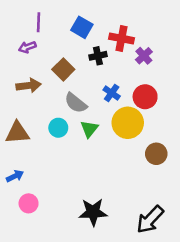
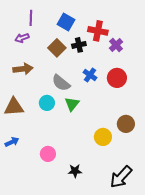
brown square: (63, 69) -> (57, 48), moved
yellow circle: (128, 123) -> (103, 137), moved, size x0.7
pink circle: (29, 203) -> (48, 154), moved
black star: (93, 212) -> (75, 171), size x0.6

